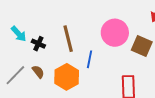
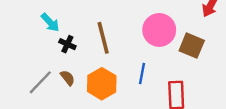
cyan arrow: (19, 34) -> (50, 22), moved
blue line: (90, 59) -> (142, 73), moved

